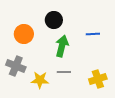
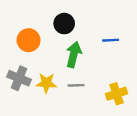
yellow star: (40, 80) -> (46, 83), moved

